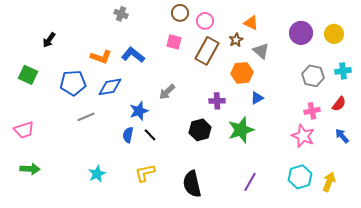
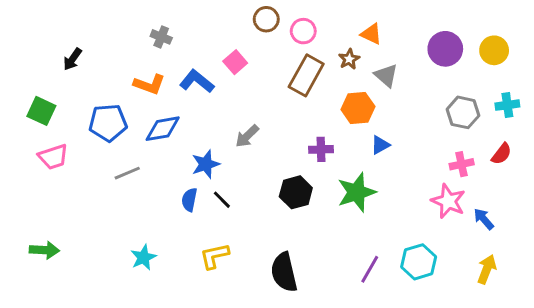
gray cross: (121, 14) -> (161, 37), moved
pink square: (174, 42) -> (235, 62), moved, turned 35
pink trapezoid: (24, 130) -> (53, 157), moved
blue arrow: (342, 136) -> (484, 219), moved
cyan hexagon: (300, 177) -> (419, 262), moved

